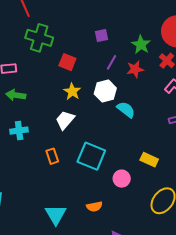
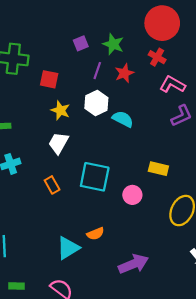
green star: (141, 45) -> (113, 44), moved
orange semicircle: (94, 207) -> (95, 234), moved
cyan triangle: (56, 215) -> (68, 248), turned 40

